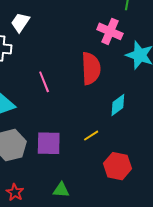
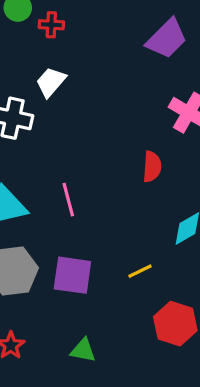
red semicircle: (91, 68) -> (152, 167), size x0.6
pink line: (44, 82) -> (68, 200), moved

